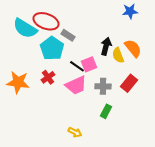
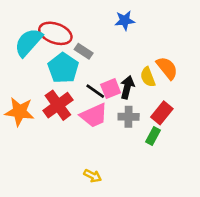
blue star: (130, 11) -> (125, 21), moved
cyan semicircle: (25, 28) -> (28, 42), turned 100
black arrow: (106, 46) -> (127, 87), moved
red cross: (48, 77) -> (58, 105), size x1.6
green rectangle: (106, 111) -> (153, 136), moved

